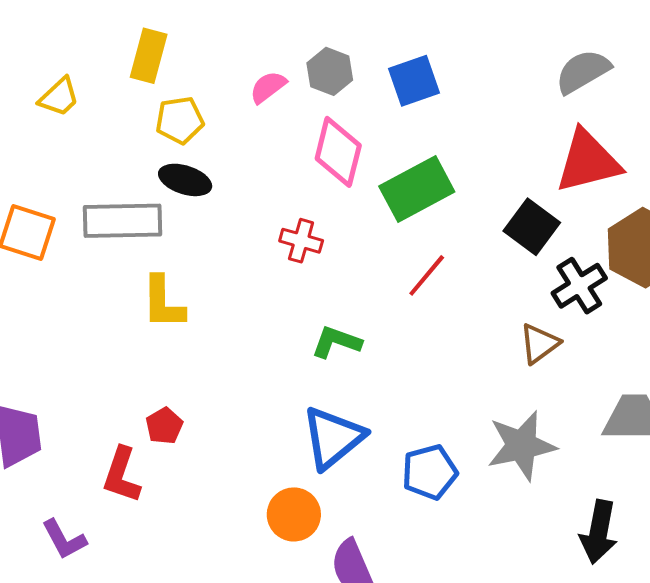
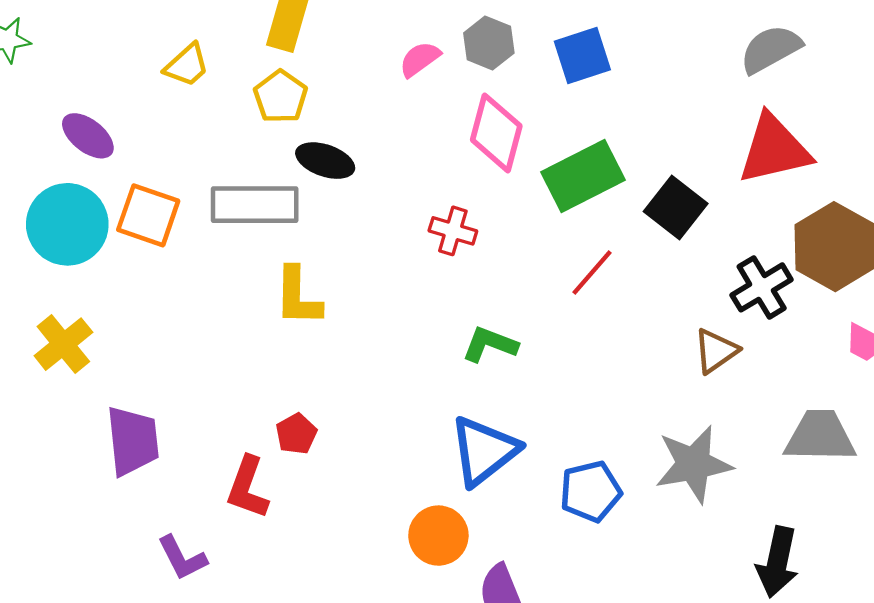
yellow pentagon: (180, 120) -> (281, 97), moved, turned -30
black square: (532, 227) -> (676, 207), moved

